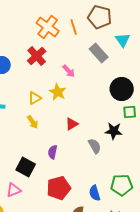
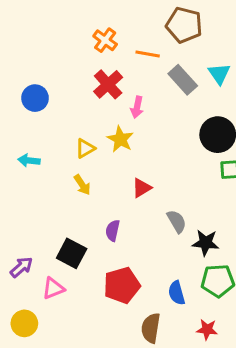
orange cross: (48, 27) -> (105, 40), size x0.7
orange line: (74, 27) -> (148, 54), moved, turned -63
cyan triangle: (123, 40) -> (219, 74), moved
red cross: (37, 56) -> (108, 84), moved
pink arrow: (69, 71) -> (137, 107), turned 56
black star: (114, 131) -> (206, 243), moved

